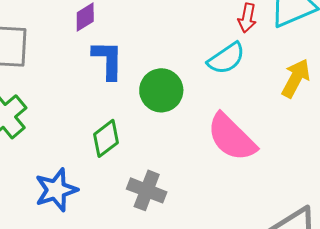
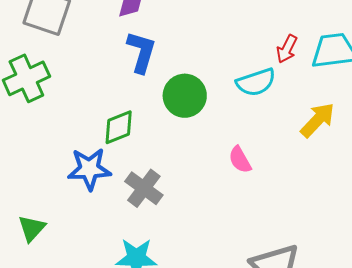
pink semicircle: (232, 137) -> (240, 160), size x0.5
blue star: (56, 190) -> (89, 169), moved

